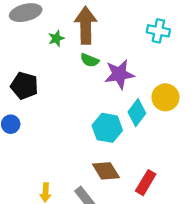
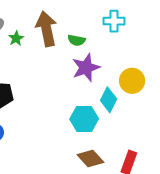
green star: (56, 38) -> (16, 38), moved
green semicircle: (90, 60) -> (76, 40), moved

